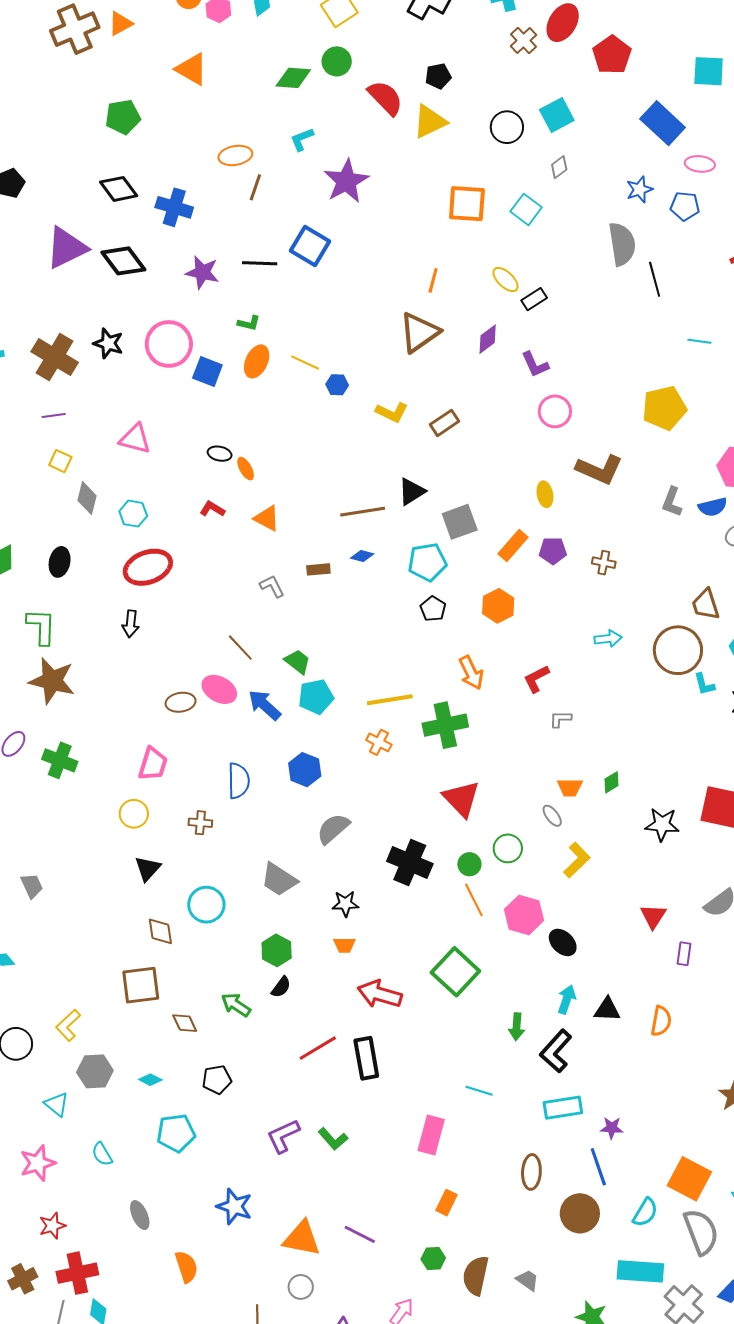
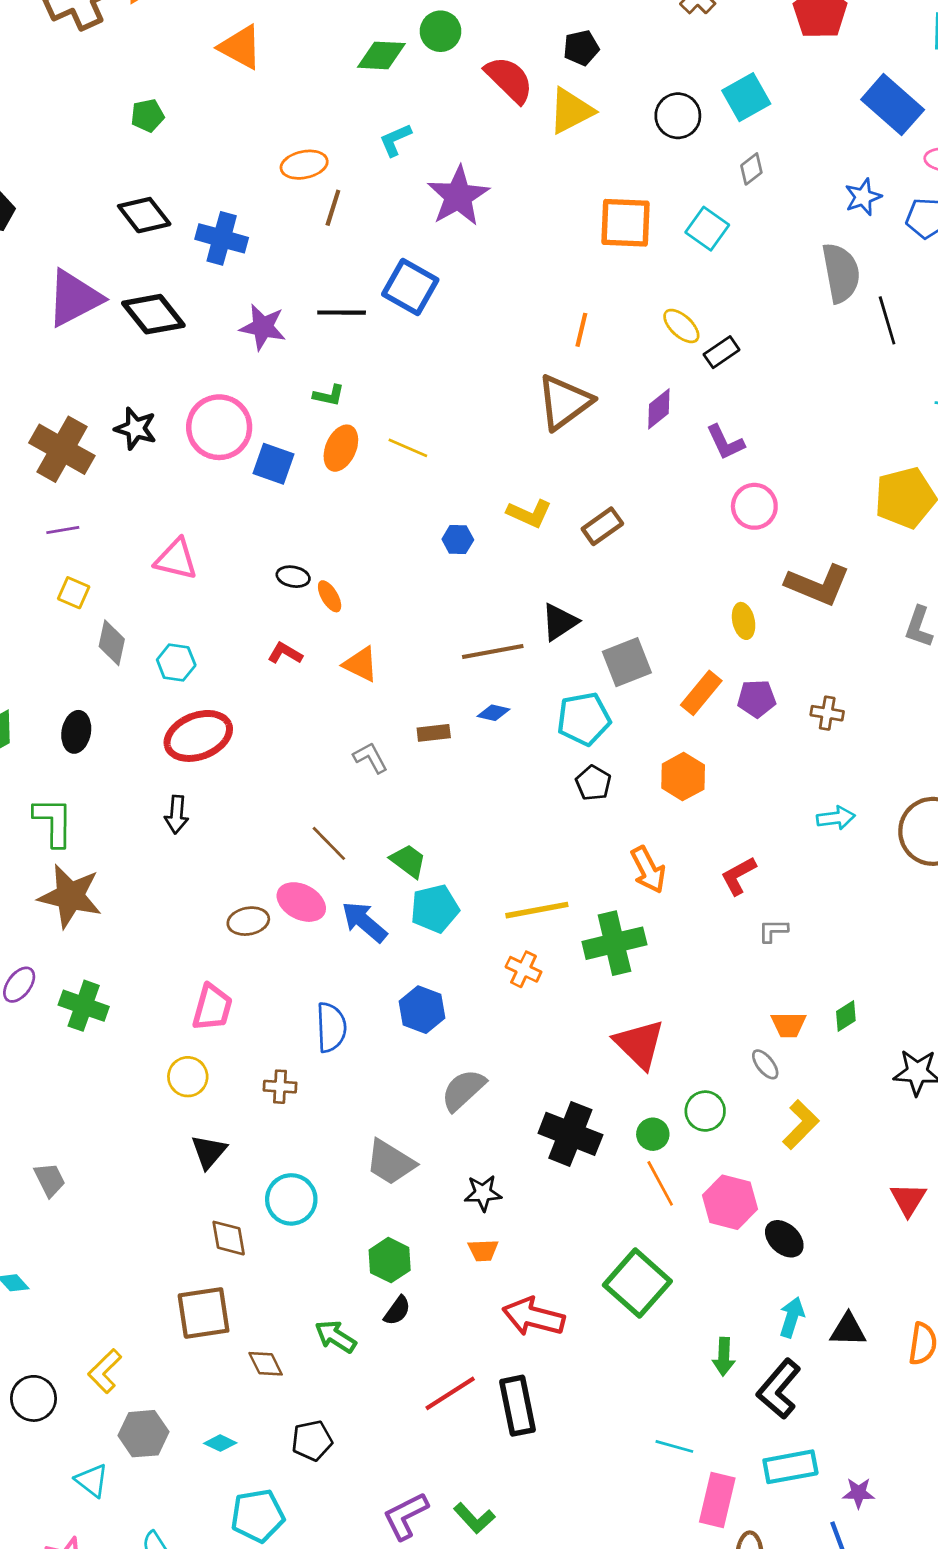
green pentagon: (123, 117) -> (147, 115), size x0.7
blue hexagon: (337, 385) -> (458, 539), moved
pink rectangle: (431, 1135) -> (717, 1500), moved

